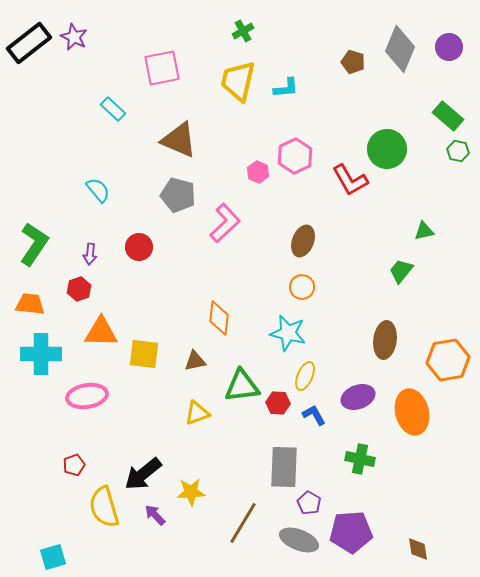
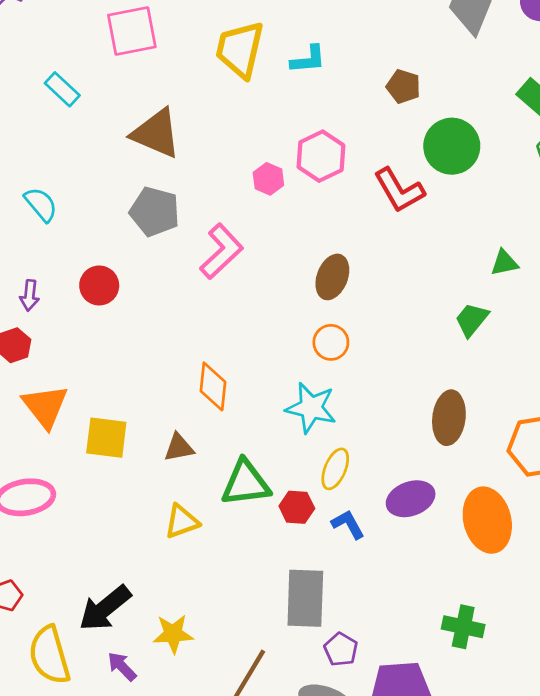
brown pentagon: (353, 62) -> (403, 86), moved
orange triangle: (101, 332) -> (45, 406), turned 51
green cross: (360, 459) -> (463, 627), moved

